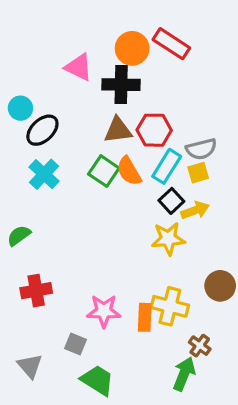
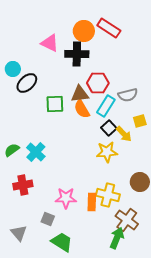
brown triangle: (118, 130) -> (80, 94), moved
green square: (104, 171) -> (55, 104), moved, turned -36
yellow square: (198, 173) -> (140, 121), moved
cyan cross: (44, 174) -> (36, 152), moved
yellow arrow: (195, 210) -> (124, 134), turned 66
brown cross: (200, 346) -> (127, 220), size x1.6

